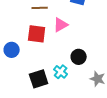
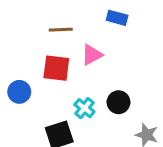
cyan cross: (61, 72) -> (84, 108), moved

